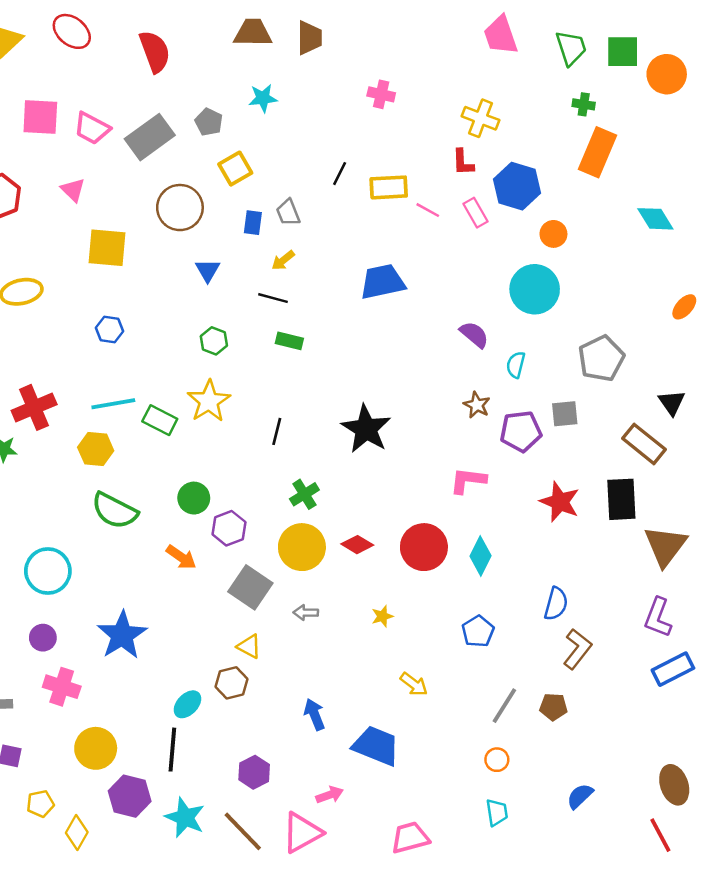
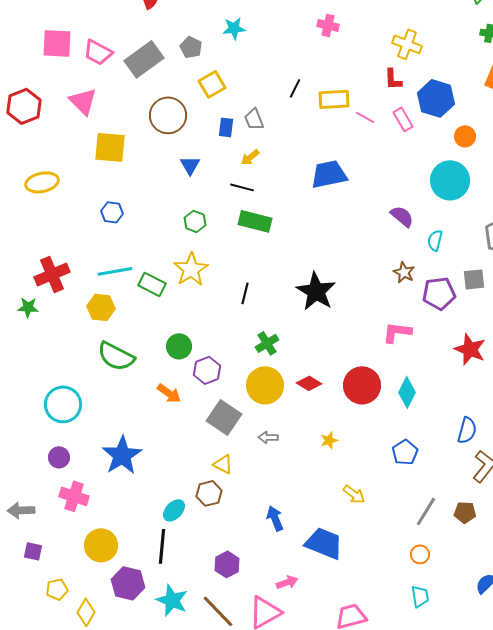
pink triangle: (73, 190) -> (83, 101), size x1.4
green rectangle: (289, 341) -> (255, 221), size x1.5

